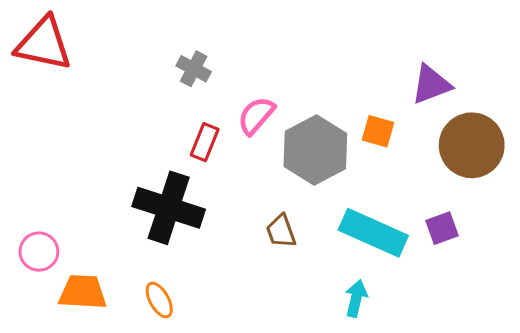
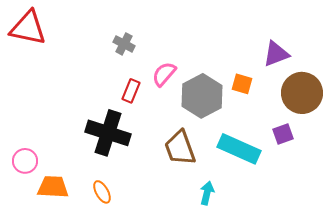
purple square: (442, 228) -> (283, 134), moved
brown trapezoid: (281, 231) -> (180, 148), size x1.6
cyan arrow: (356, 298) -> (207, 193), moved

